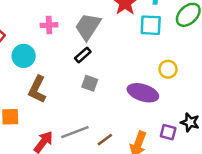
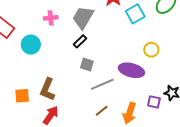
cyan square: (151, 25) -> (135, 14), turned -30
brown L-shape: (37, 89) -> (47, 89), moved
gray line: (75, 132) -> (102, 84), moved

